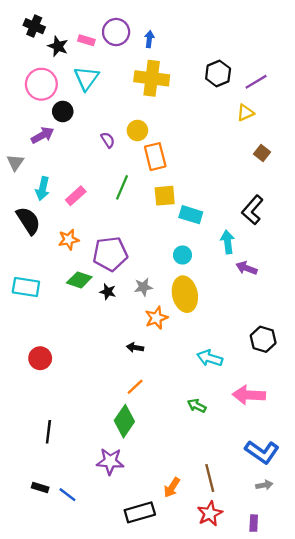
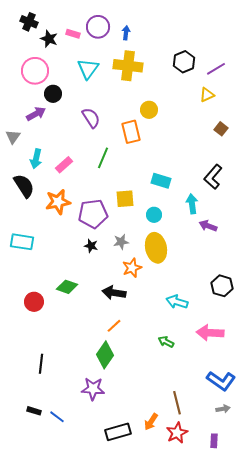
cyan triangle: (86, 78) -> (88, 69), moved
yellow circle: (137, 130) -> (149, 110), moved
purple semicircle: (108, 140) -> (91, 118), size x1.5
yellow square: (165, 196) -> (125, 199), moved
orange star: (69, 240) -> (58, 202), size x1.4
green diamond: (79, 280) -> (67, 287), moved
black arrow: (135, 348) -> (114, 293), size x1.6
orange arrow: (172, 487) -> (151, 422), moved

